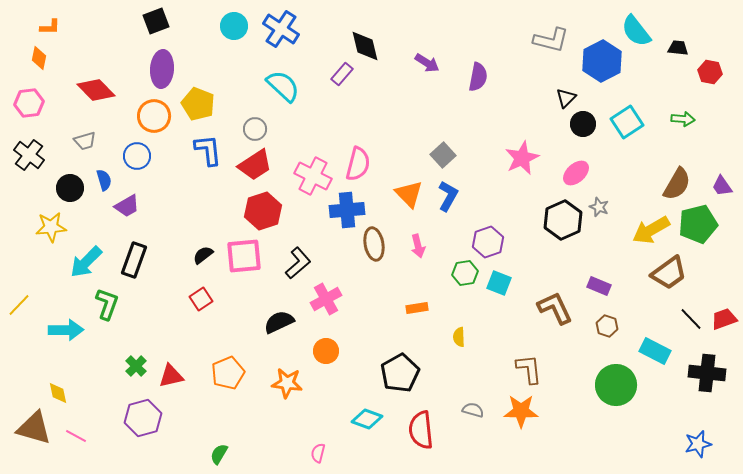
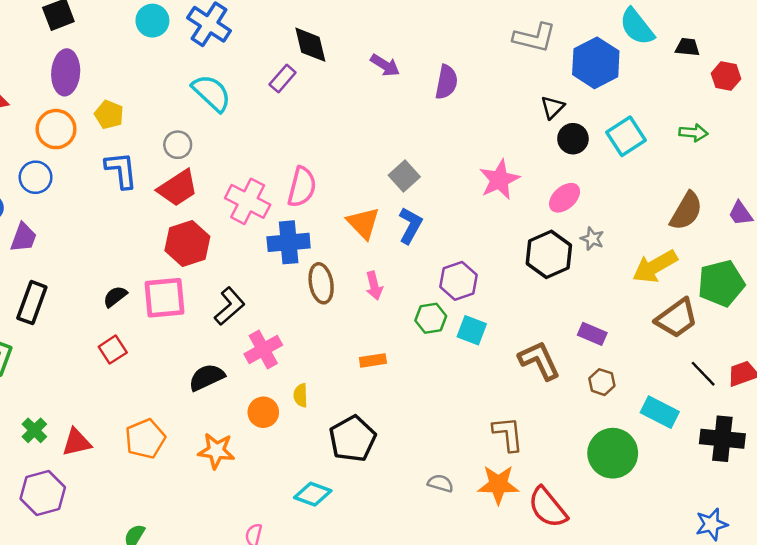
yellow pentagon: (198, 104) -> (109, 115), size x0.7
purple trapezoid: (127, 206) -> (23, 238), turned -40
green pentagon: (698, 224) -> (721, 283), moved
yellow semicircle: (459, 337) -> (301, 395), moved
red semicircle: (421, 430) -> (548, 507), moved, turned -33

